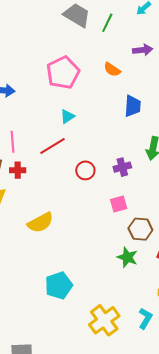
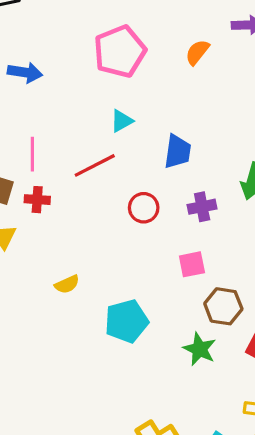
orange semicircle: (112, 70) -> (197, 52), turned 90
blue trapezoid: (133, 106) -> (178, 152), moved
yellow semicircle: (40, 222) -> (67, 284), size x0.6
cyan pentagon: (59, 286) -> (126, 321), moved

